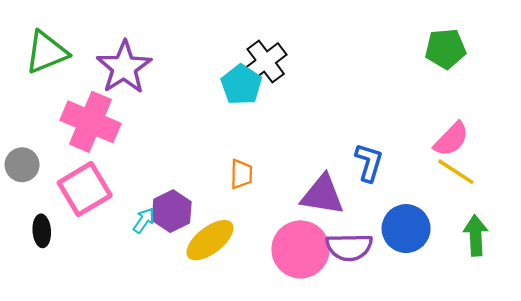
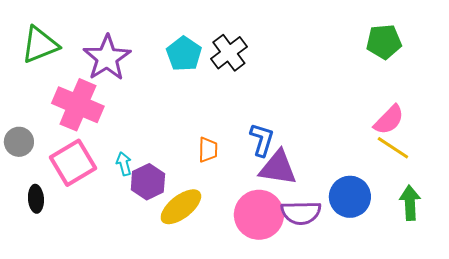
cyan pentagon: (241, 85) -> (184, 54), moved
blue L-shape: (369, 162) -> (262, 140), moved
cyan arrow: (144, 220) -> (124, 164), moved, turned -50

